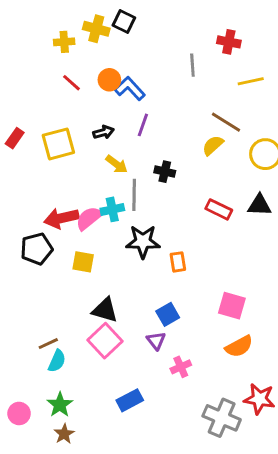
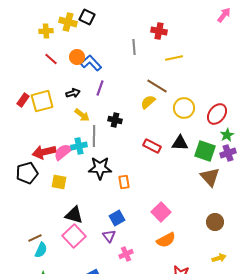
red rectangle: (15, 138) -> (23, 100), moved
pink square: (232, 306) -> (161, 212), turned 30

